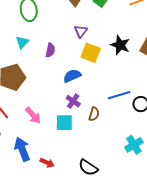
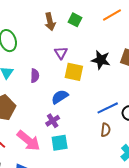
purple cross: (73, 101) -> (53, 121), moved, turned 32
brown semicircle: (94, 114) -> (106, 130), moved
pink arrow: (33, 115) -> (29, 141), size x1.4

